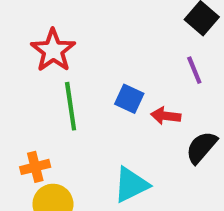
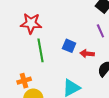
red star: (53, 50) -> (31, 23), turned -30

